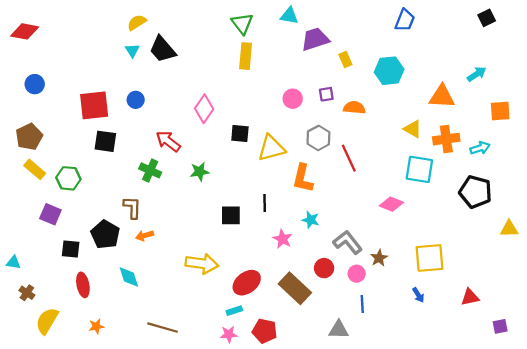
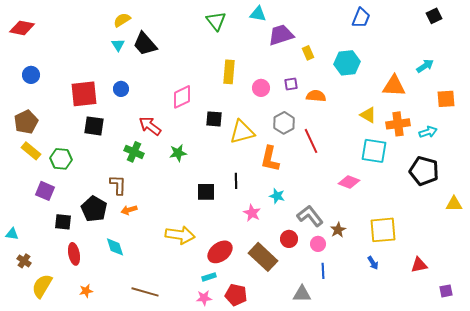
yellow rectangle: (246, 56) -> (229, 72), moved
pink diamond: (204, 109) -> (182, 97), turned 30

